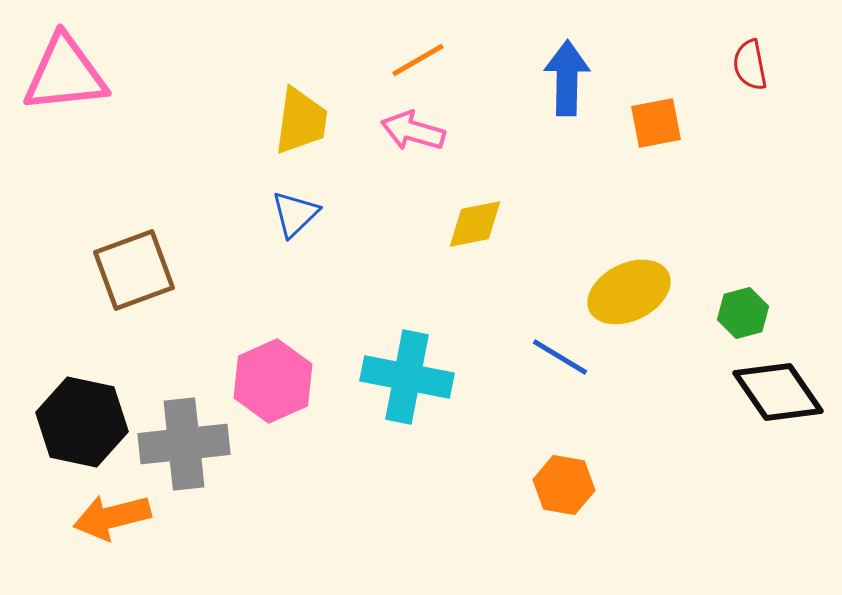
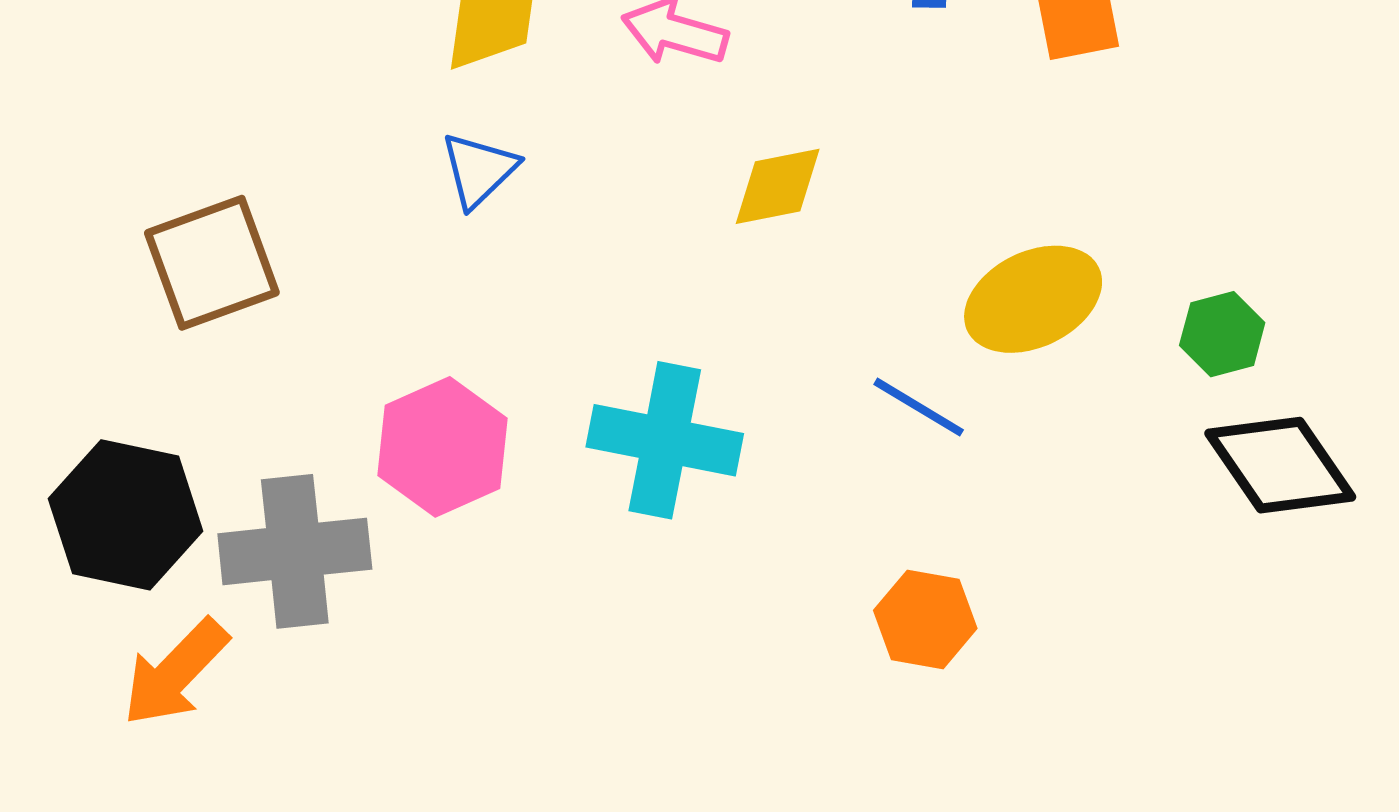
orange arrow: (112, 517) -> (175, 673), turned -32

